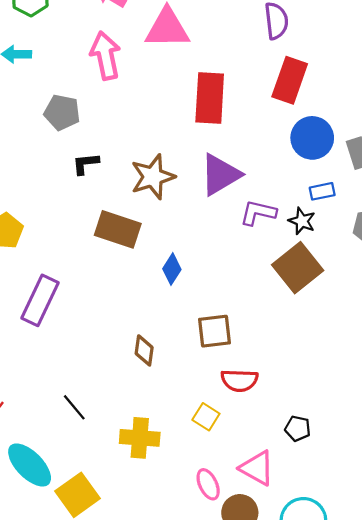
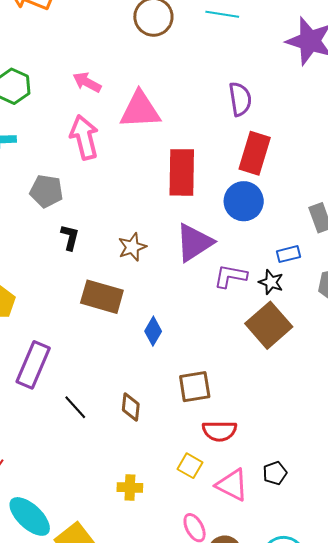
blue circle: (312, 138) -> (244, 201), moved
black L-shape: (86, 164) -> (70, 237), turned 112
brown star: (153, 177) -> (132, 247), size x0.7
black line: (74, 407) -> (75, 407), moved
black pentagon: (298, 428) -> (275, 473), turned -30
yellow cross: (140, 438) -> (130, 487), size x0.7
pink triangle: (257, 468) -> (232, 485), moved

